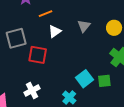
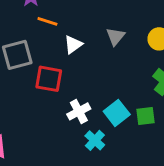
orange line: (45, 14) -> (47, 21), moved, turned 40
white cross: (32, 90) -> (79, 111), moved

